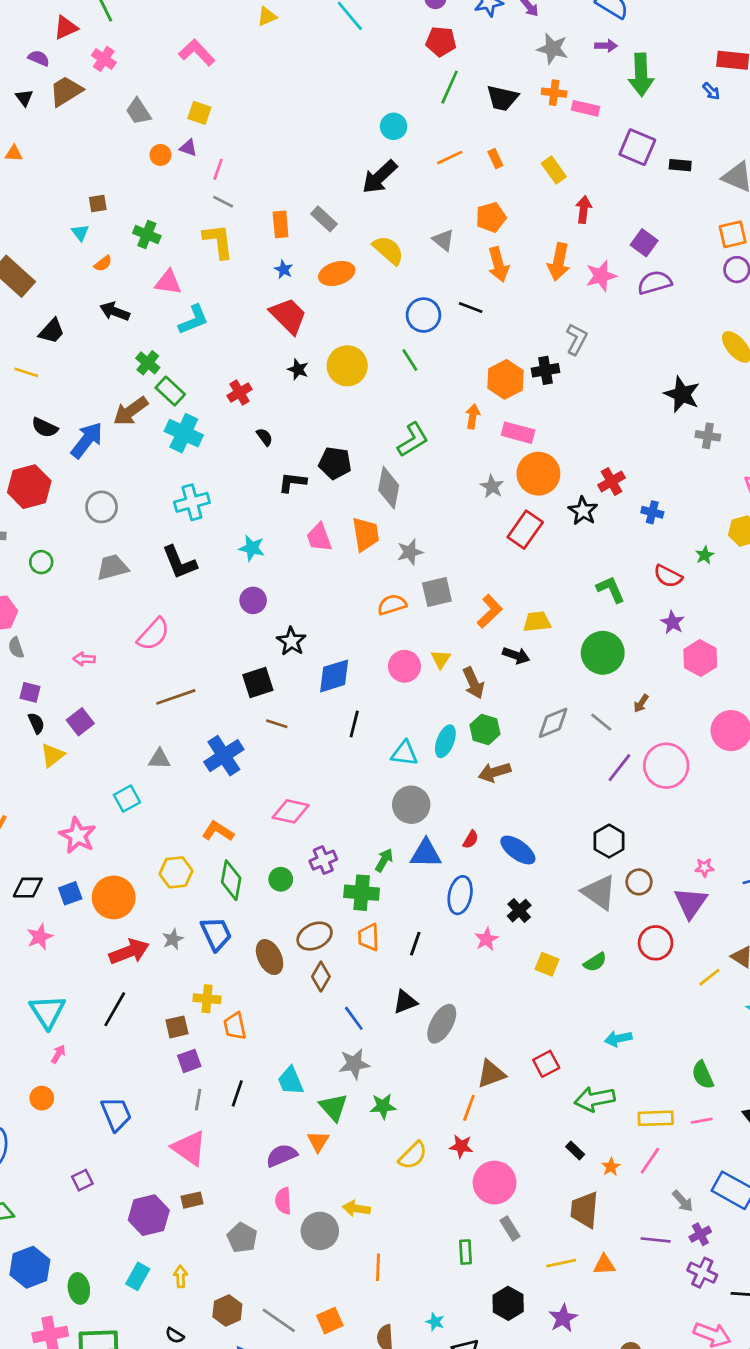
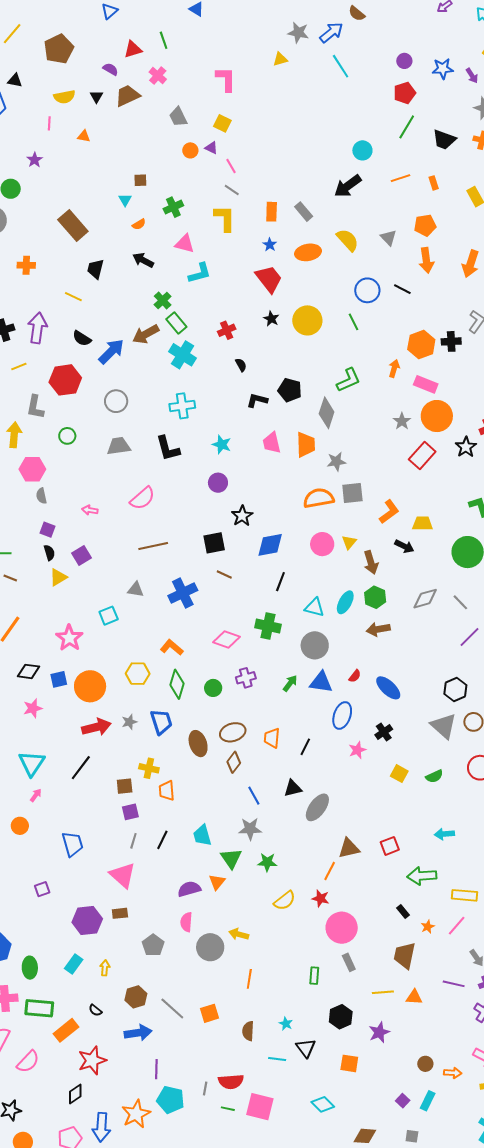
red pentagon: (441, 41) -> (405, 93), turned -30
pink L-shape: (197, 52) -> (226, 79), turned 36
pink line: (218, 169) -> (231, 166), turned -56
green cross: (147, 234) -> (173, 207), turned 36
black trapezoid: (52, 331) -> (95, 269), turned 145
orange semicircle: (392, 605) -> (319, 498), size x1.4
green cross: (362, 893) -> (268, 626), moved

